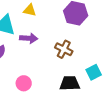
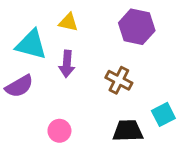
purple arrow: (29, 38) -> (67, 64), turned 90

